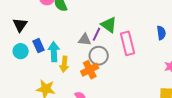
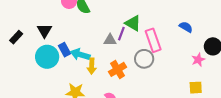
blue semicircle: (161, 33) -> (186, 27), turned -48
cyan circle: (21, 51) -> (47, 57), size x1.5
cyan arrow: (54, 52) -> (80, 54), turned -66
gray circle: (99, 56) -> (144, 59), moved

